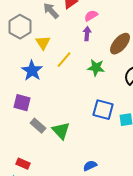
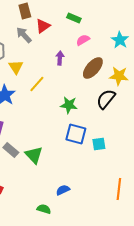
pink semicircle: (91, 16) -> (83, 40), moved
green star: (96, 68) -> (69, 105), moved

